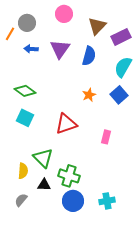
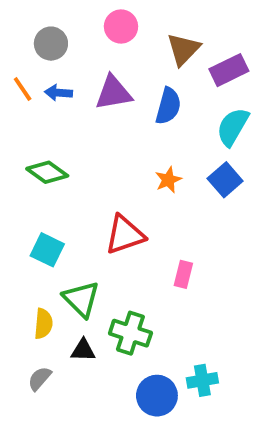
orange line: (10, 34) -> (23, 89), moved, turned -64
purple triangle: (60, 49) -> (113, 93), turned 45
cyan square: (25, 118) -> (47, 250), moved
pink rectangle: (106, 137) -> (183, 274), moved
blue circle: (73, 201) -> (157, 396), moved

